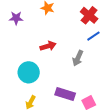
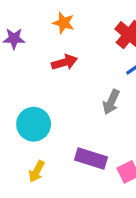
red arrow: (48, 46) -> (64, 62), moved

